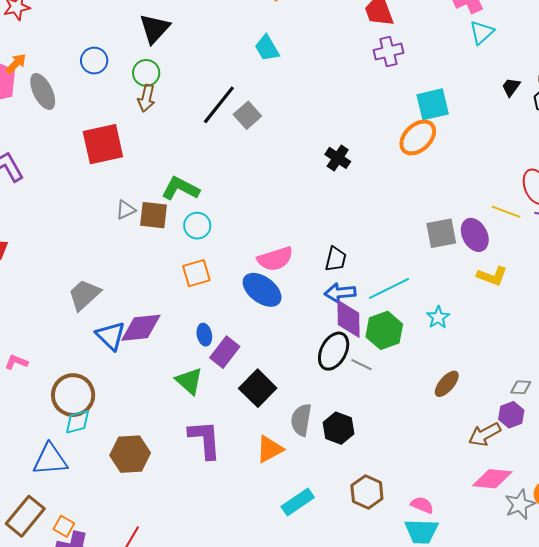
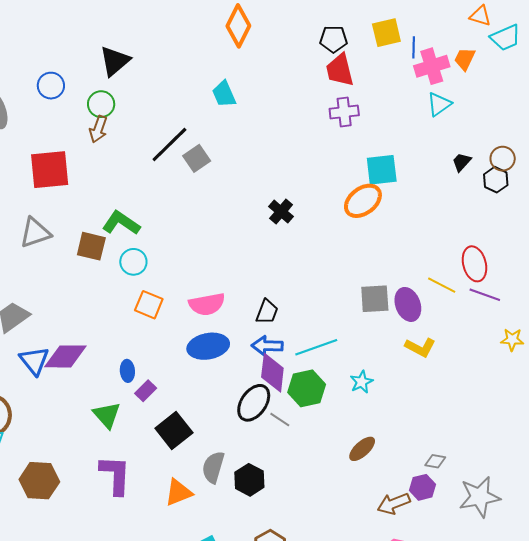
gray triangle: (126, 210) -> (35, 233), moved, size x1.6
orange square: (196, 273) -> (149, 305), moved, turned 32
blue ellipse: (262, 290) -> (208, 346), moved, turned -54
purple rectangle: (225, 352) -> (146, 391), size x0.7

